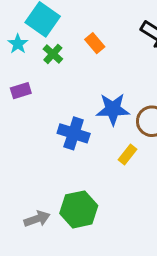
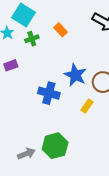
green cross: (53, 54) -> (32, 39), turned 32
blue star: (113, 109) -> (75, 75), turned 30

